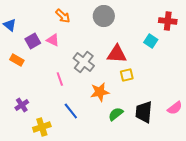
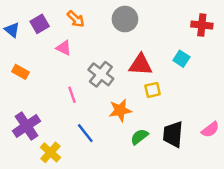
purple square: (33, 41) -> (40, 24), moved
cyan square: (151, 41) -> (181, 59), moved
purple cross: (22, 105) -> (26, 126), size x1.6
yellow cross: (42, 127) -> (50, 152), turned -30

